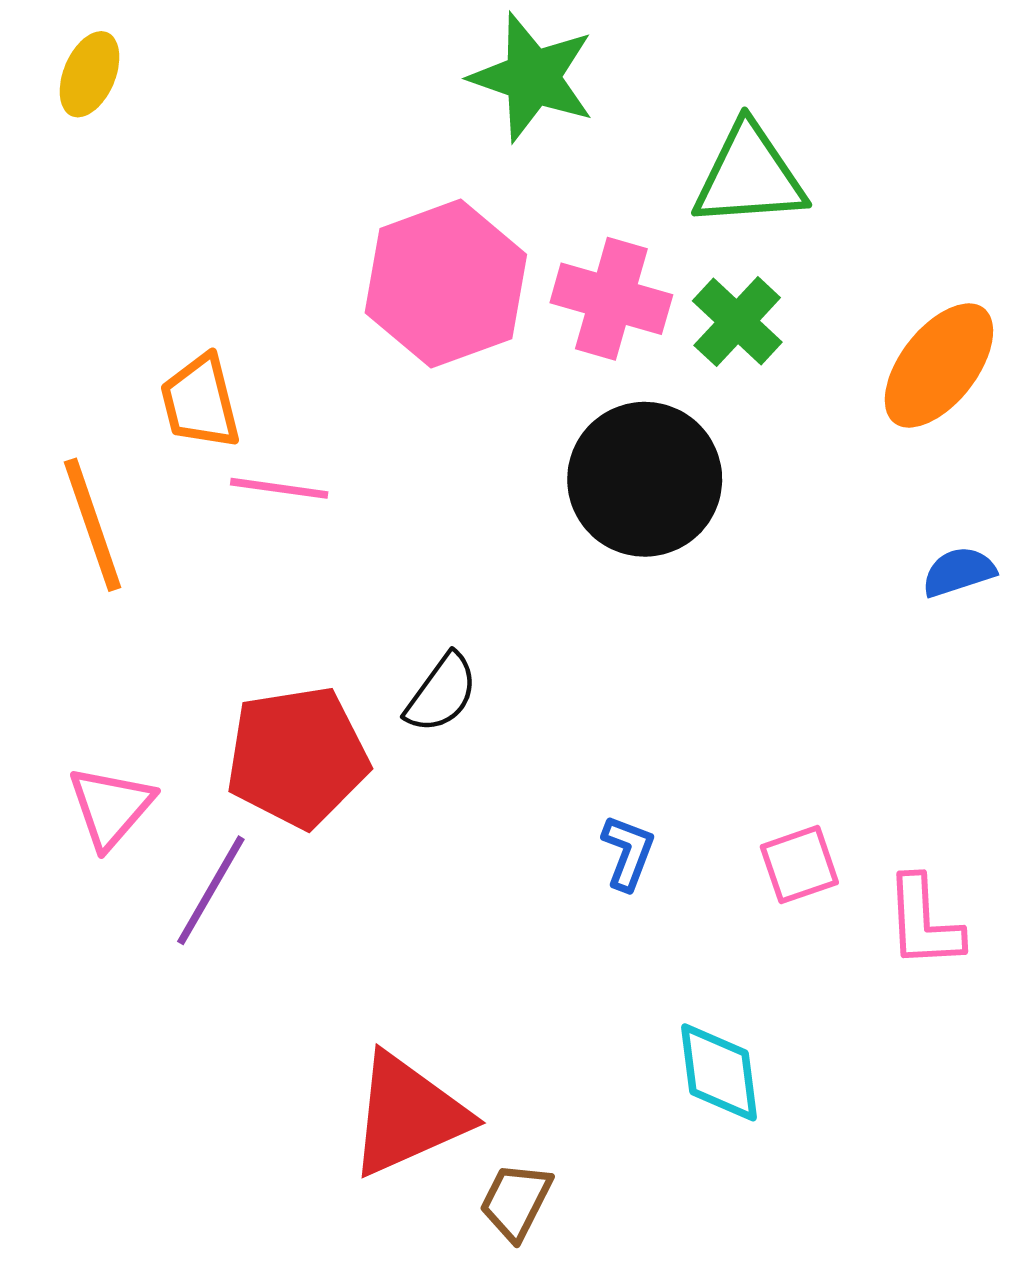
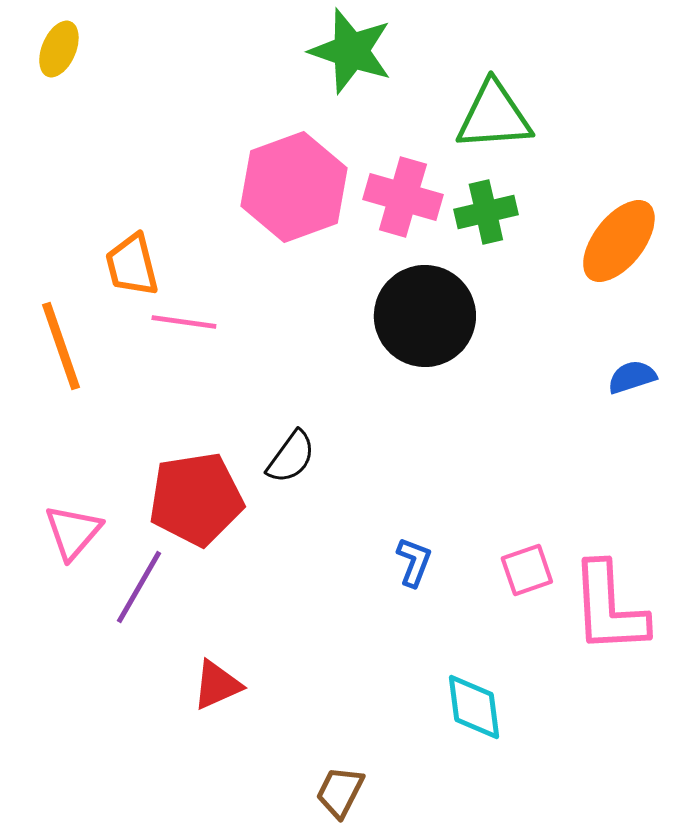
green cross: (737, 322) -> (486, 212), turned 34
pink L-shape: (924, 922) -> (609, 608), size x1.5
red triangle: (408, 1115) -> (217, 685), moved, size x0.6

